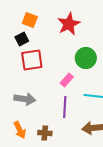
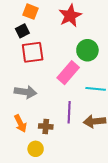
pink rectangle: (67, 80) -> (68, 73), size x1.6
purple line: (65, 107) -> (69, 112), moved

